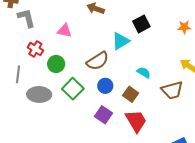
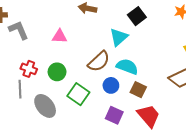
red cross: (35, 49) -> (29, 69), moved
cyan semicircle: (144, 72) -> (127, 67), moved, size x1.5
gray ellipse: (39, 94) -> (45, 106), turned 60

